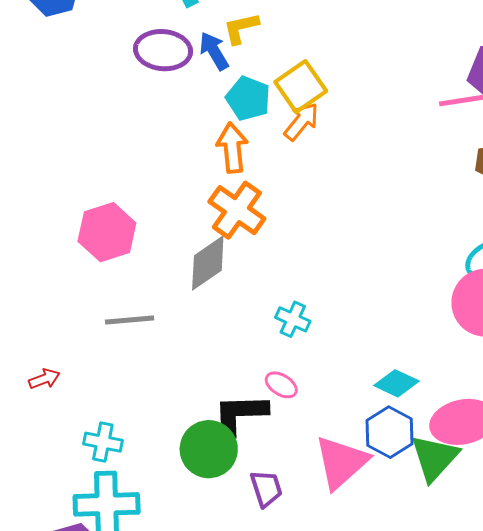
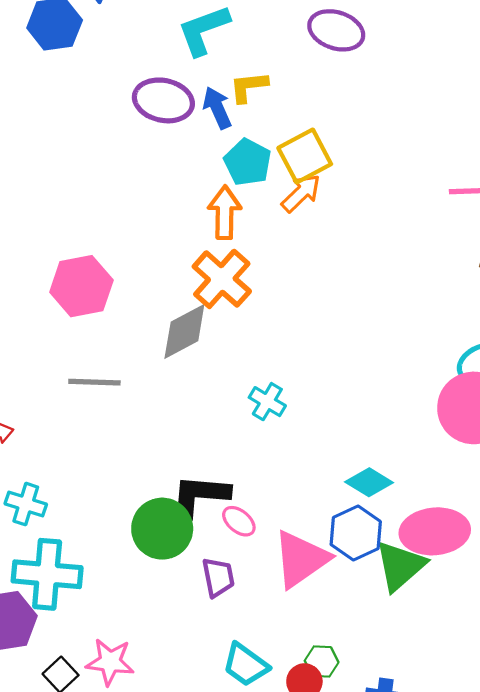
pink ellipse: (281, 385) -> (239, 521), moved
cyan cross: (103, 442) -> (26, 504), moved

